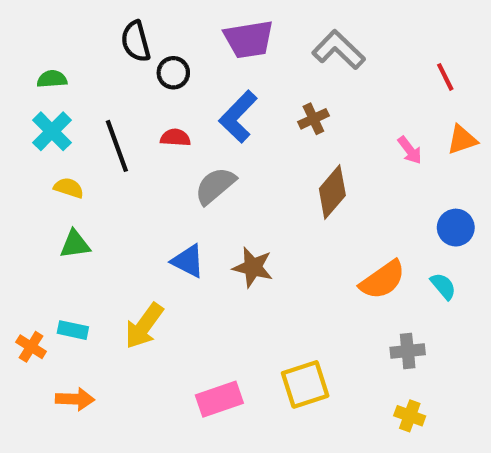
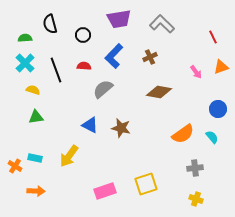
black semicircle: (136, 41) -> (50, 24), moved
brown diamond: (332, 192) -> (159, 92), turned 60

